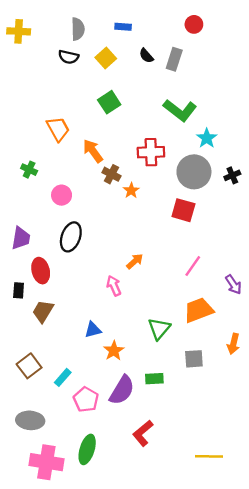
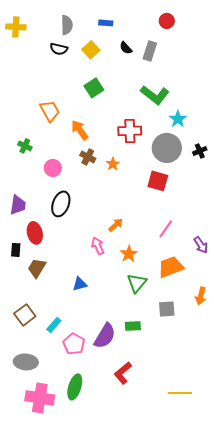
brown cross: (111, 174) -> (88, 157), moved
orange star: (114, 351) -> (129, 254), moved

